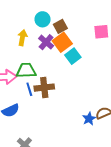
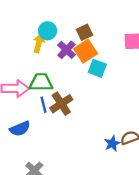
cyan circle: (43, 19) -> (48, 31), moved
cyan square: (73, 56) -> (97, 68), turned -35
brown cross: (44, 88) -> (61, 104), turned -30

